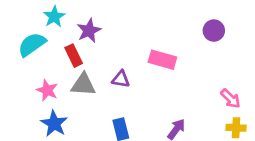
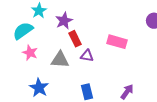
red rectangle: (74, 56) -> (75, 39), moved
pink star: (47, 90) -> (30, 53), moved

